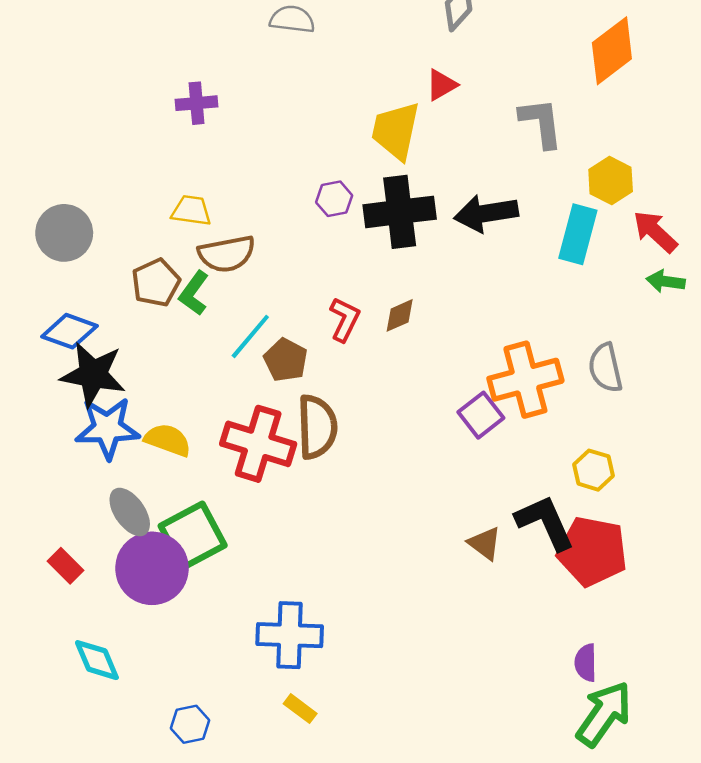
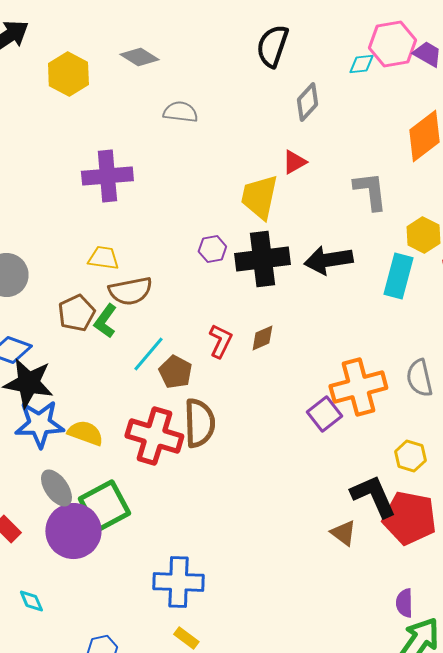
purple cross: (197, 103) -> (107, 176), size x1.6
brown triangle: (485, 543) -> (343, 533), moved
cyan diamond: (97, 660) -> (31, 601), size x0.7

